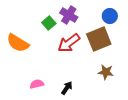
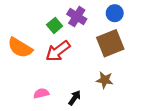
blue circle: (110, 16) -> (115, 13), moved
red arrow: (69, 43) -> (58, 51), moved
brown star: (106, 72) -> (105, 80), moved

